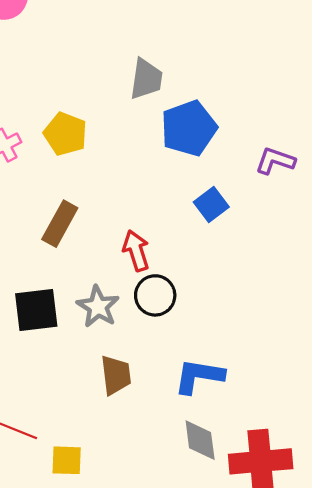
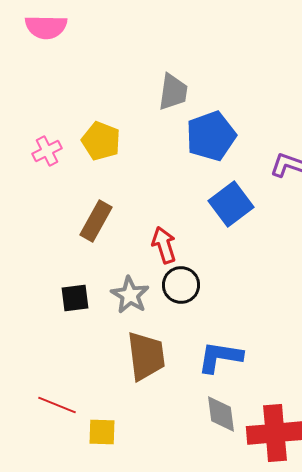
blue square: (211, 205) -> (231, 204), size x1.4
black square: (36, 310) -> (75, 298), size x0.7
brown trapezoid: (116, 375) -> (146, 356), size x1.4

